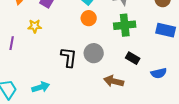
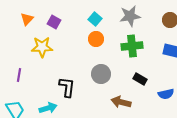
yellow star: (35, 26) -> (42, 47), size x1.5
purple line: (12, 43) -> (19, 75), moved
black L-shape: (69, 57) -> (67, 87), moved

